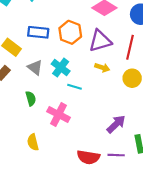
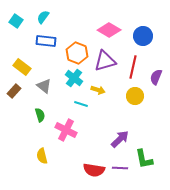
blue rectangle: (38, 32) -> (46, 41), moved
cyan cross: (61, 68) -> (74, 78), moved
yellow arrow: (102, 68) -> (98, 90), moved

